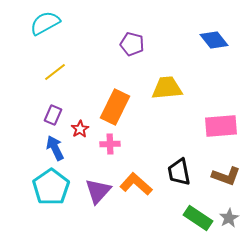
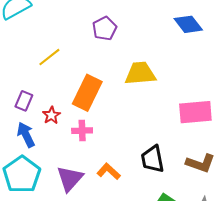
purple pentagon: (132, 44) -> (105, 28), turned 30
yellow line: (55, 72) -> (49, 57), moved
orange L-shape: (136, 184) -> (109, 171), size x0.7

